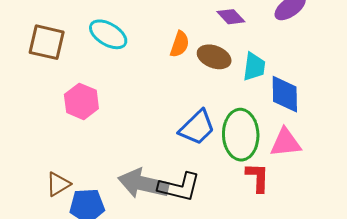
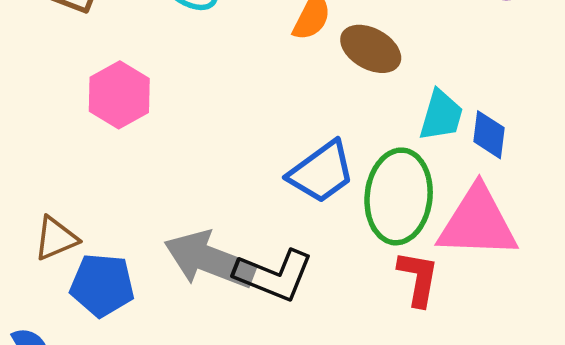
cyan trapezoid: (254, 67) -> (441, 115), moved
blue diamond: (285, 94) -> (489, 135), size x0.7
pink triangle: (286, 143) -> (478, 223), size x1.4

